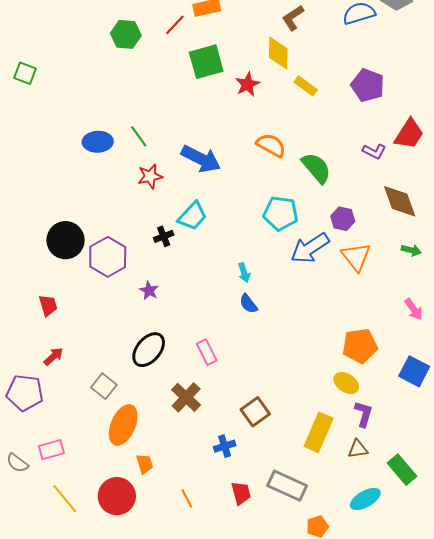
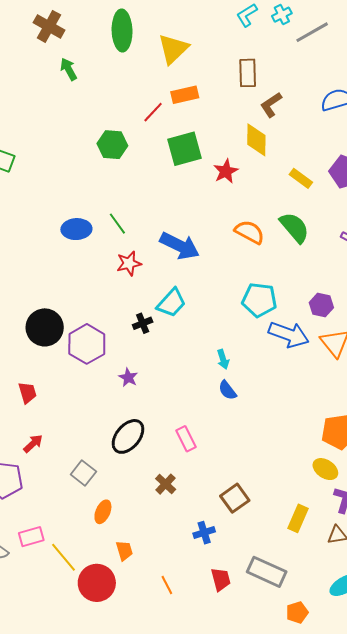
green hexagon: (126, 34) -> (112, 145), moved
yellow rectangle: (306, 86) -> (301, 178), moved
green semicircle: (316, 168) -> (294, 227), moved
blue arrow: (310, 248) -> (289, 334), turned -126
brown cross: (186, 397) -> (166, 484), size x0.7
orange ellipse: (123, 425) -> (103, 512), size x0.6
yellow rectangle: (319, 432) -> (298, 518), size x0.7
yellow line: (65, 499) -> (63, 557), moved

